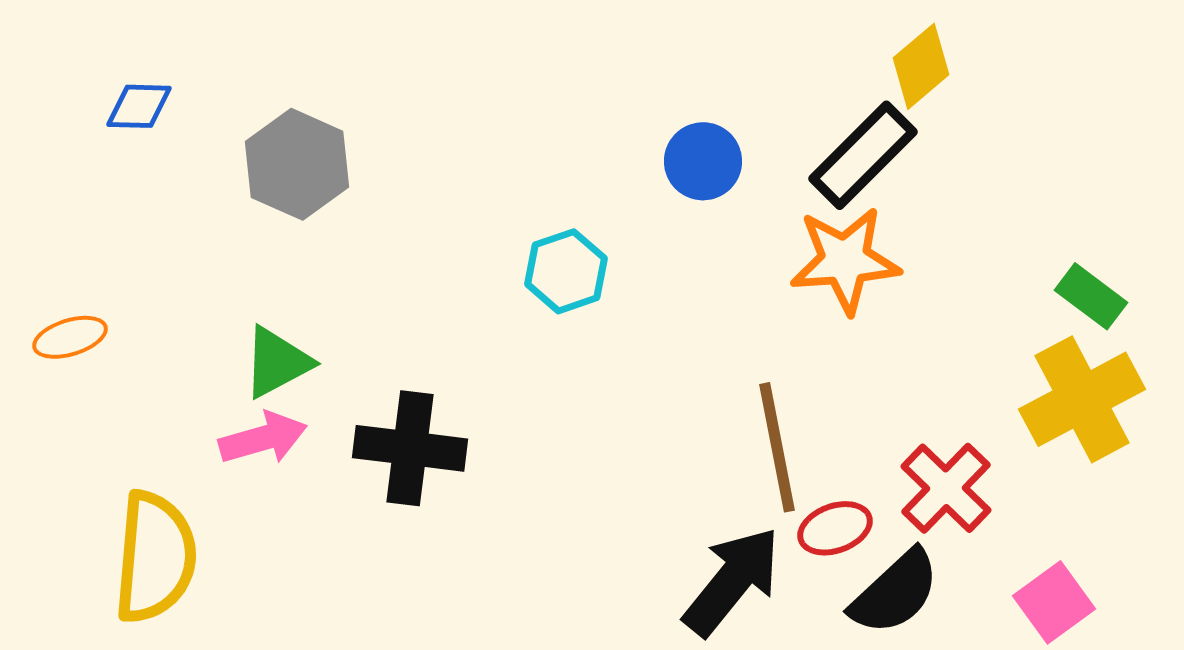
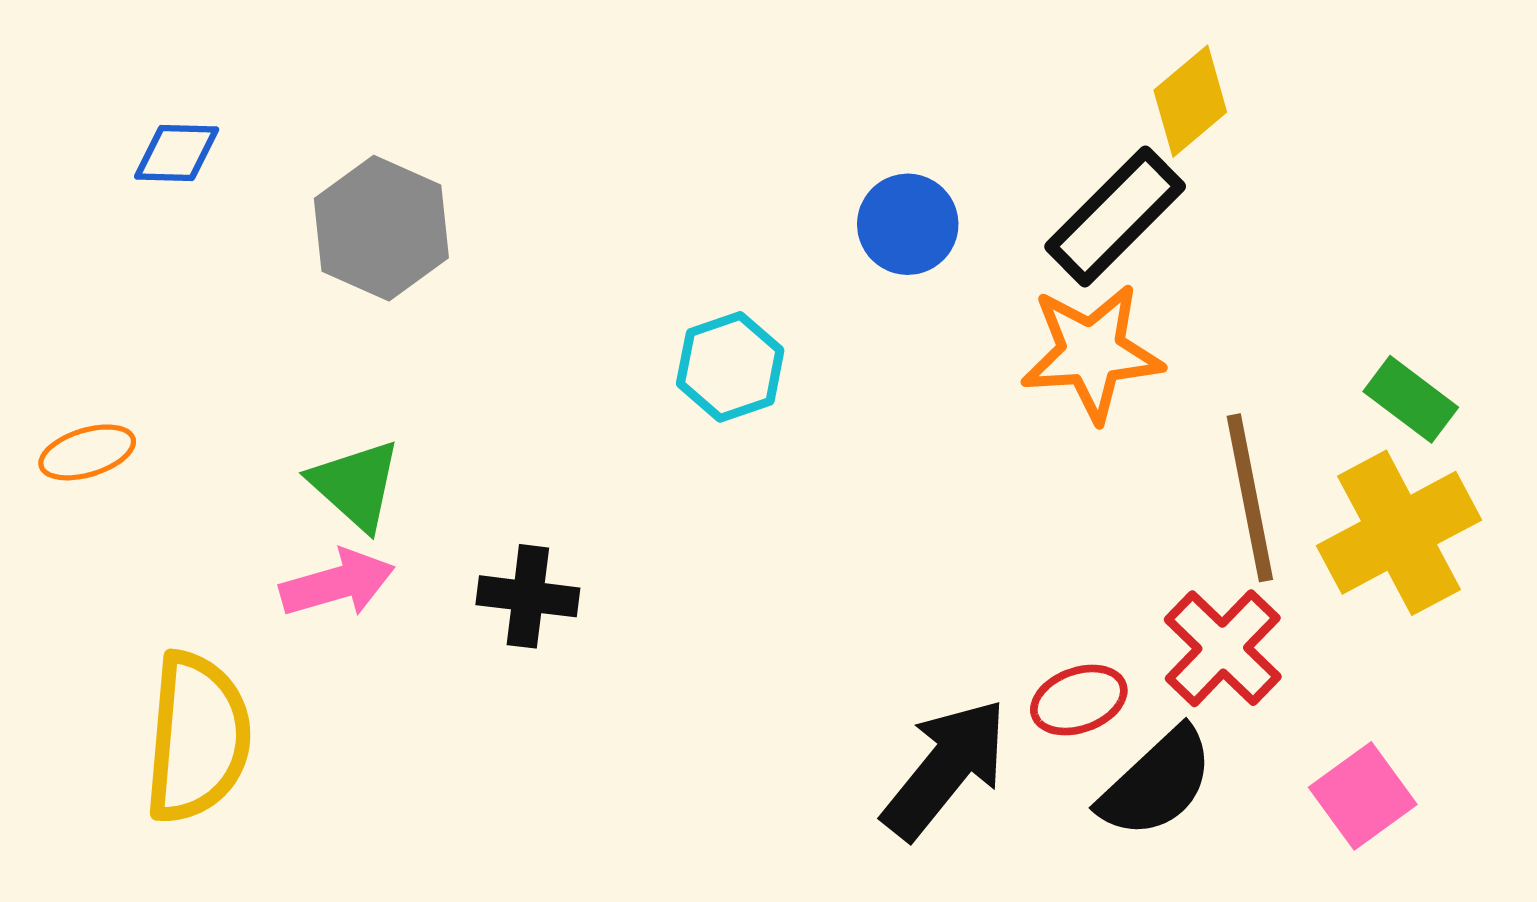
green triangle: (277, 362) -> (355, 485), turned -50
brown line: (777, 447) -> (1250, 498), moved
black cross: (410, 448) -> (528, 596), size x0.7

